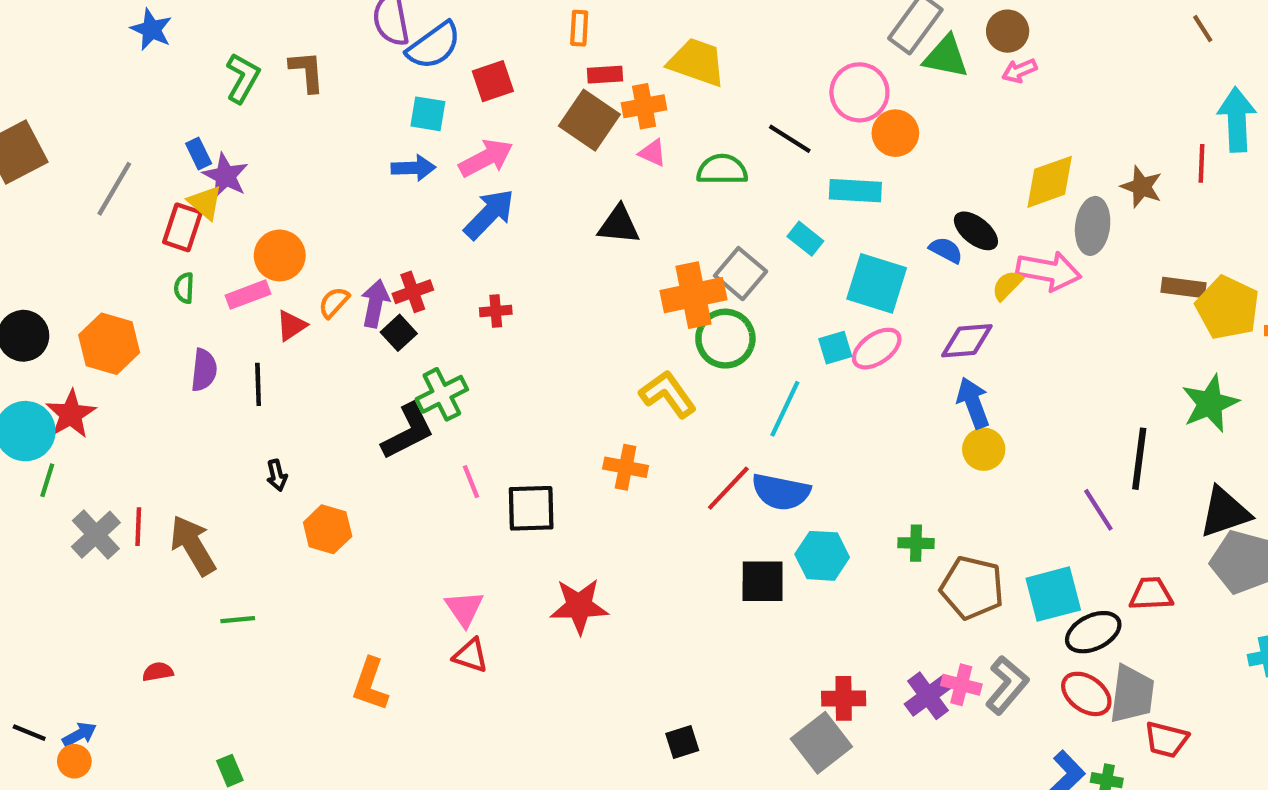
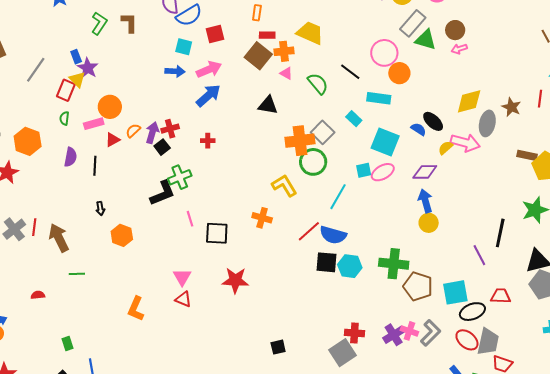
green semicircle: (722, 170) -> (318, 84), turned 45
green cross: (916, 543) -> (394, 264), size x1.8
black square: (763, 581) -> (327, 262), moved

